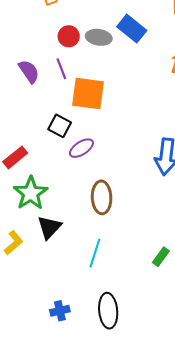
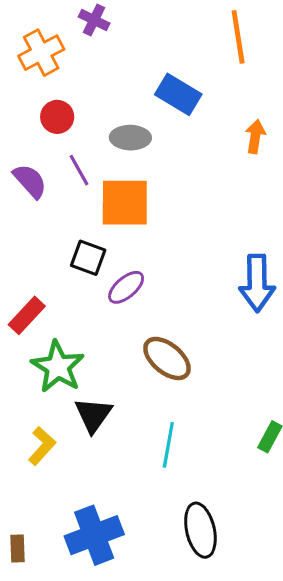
red circle: (69, 36) -> (57, 117), moved
gray ellipse: (99, 37) -> (130, 138), moved
brown ellipse: (102, 197) -> (167, 358), turned -40
blue cross: (60, 311) -> (94, 535), moved, size x1.8

